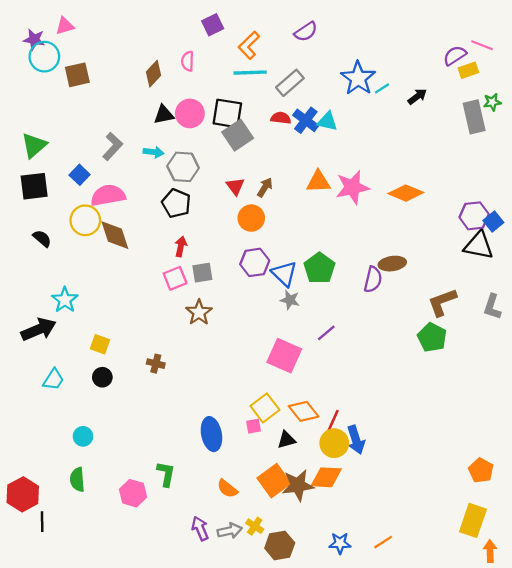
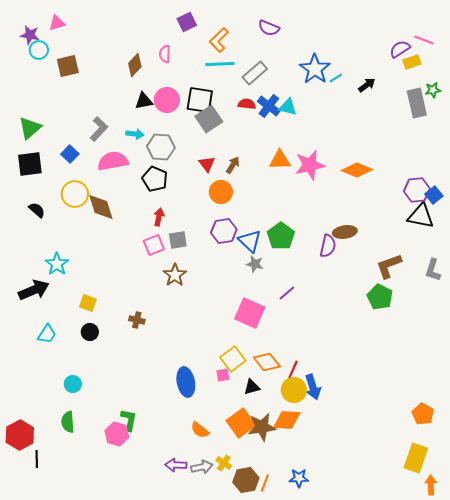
purple semicircle: (306, 32) -> (269, 28), turned 55
cyan circle: (44, 57) -> (39, 50), size x0.7
pink semicircle: (108, 195) -> (113, 161), moved
green L-shape: (166, 474) -> (129, 420), moved
purple arrow: (200, 528) -> (176, 465), turned -65
orange line: (383, 542) -> (265, 483), moved, turned -36

